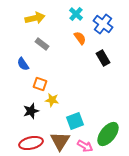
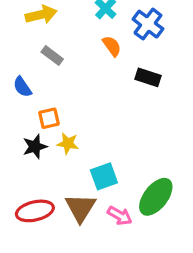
black rectangle: (103, 58) -> (148, 77), turned -42
orange square: (40, 84) -> (49, 118), turned -32
black star: (31, 111) -> (35, 147), moved

